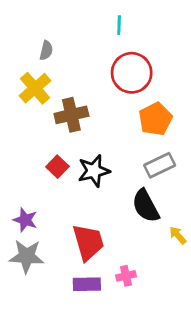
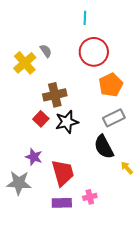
gray semicircle: (46, 50) -> (46, 51), moved, turned -48
brown cross: (71, 115) -> (55, 95), moved
purple star: (25, 220) -> (34, 157), moved

